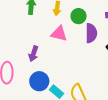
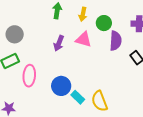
purple arrow: (33, 54) -> (59, 43), moved

